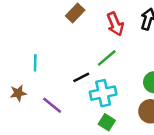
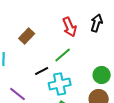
brown rectangle: (75, 13) -> (27, 36), moved

